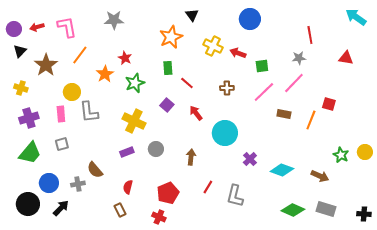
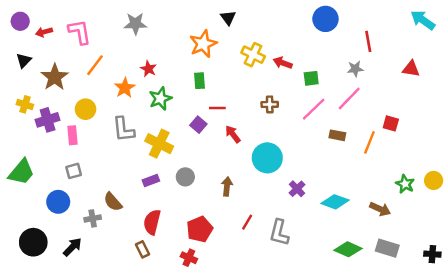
blue circle: (250, 19) -> (325, 19), moved
purple circle: (14, 29) -> (20, 21), moved
red line: (187, 83) -> (217, 108), moved, turned -40
gray L-shape: (89, 112) -> (124, 129), moved
purple cross: (29, 118) -> (48, 120), moved
green trapezoid: (30, 153) -> (21, 172), moved
blue circle: (49, 183) -> (58, 202), moved
red semicircle: (128, 187) -> (152, 222), size x1.5

